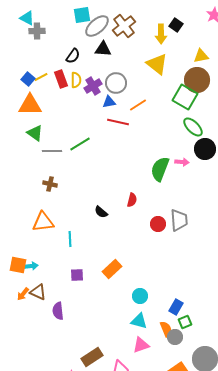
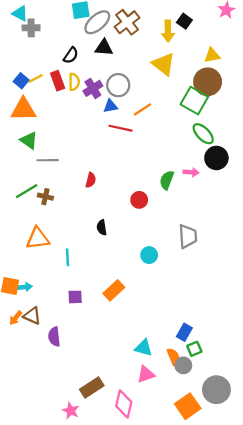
green line: (80, 144) -> (27, 191), moved
green semicircle: (160, 169) -> (167, 180), size x0.7
red semicircle: (132, 200) -> (91, 180), moved
black semicircle: (101, 212) -> (102, 227), turned 40
red circle: (158, 224) -> (139, 200), moved
cyan circle: (140, 296) -> (149, 255), moved

